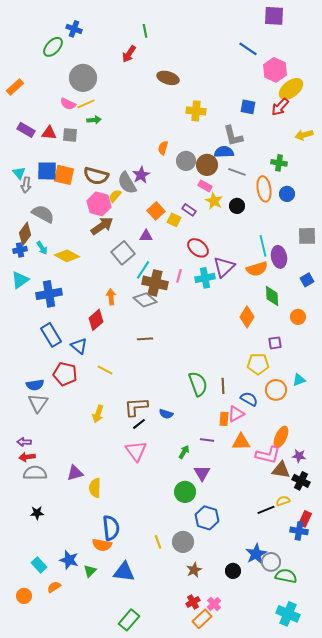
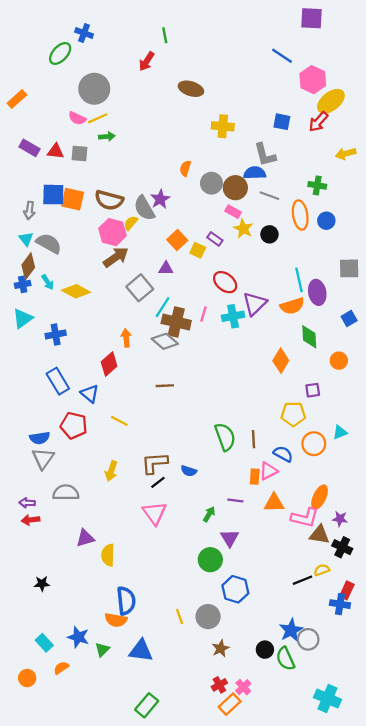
cyan triangle: (19, 173) -> (26, 239), moved
blue cross: (49, 294) -> (56, 334), size x0.7
gray semicircle: (35, 473) -> (66, 493), moved
green semicircle: (286, 576) -> (285, 659), moved, turned -125

